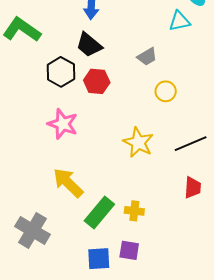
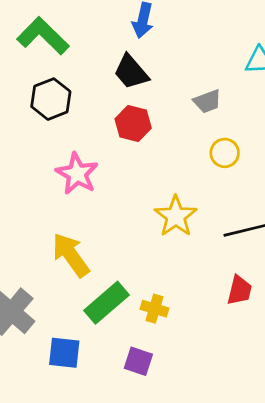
black hexagon: (61, 72) -> (51, 99), moved
blue square: (99, 259) -> (64, 353), moved

